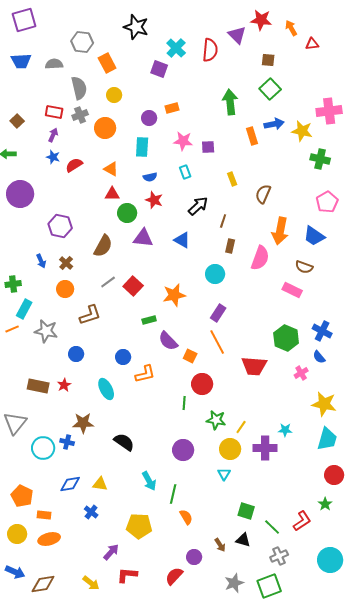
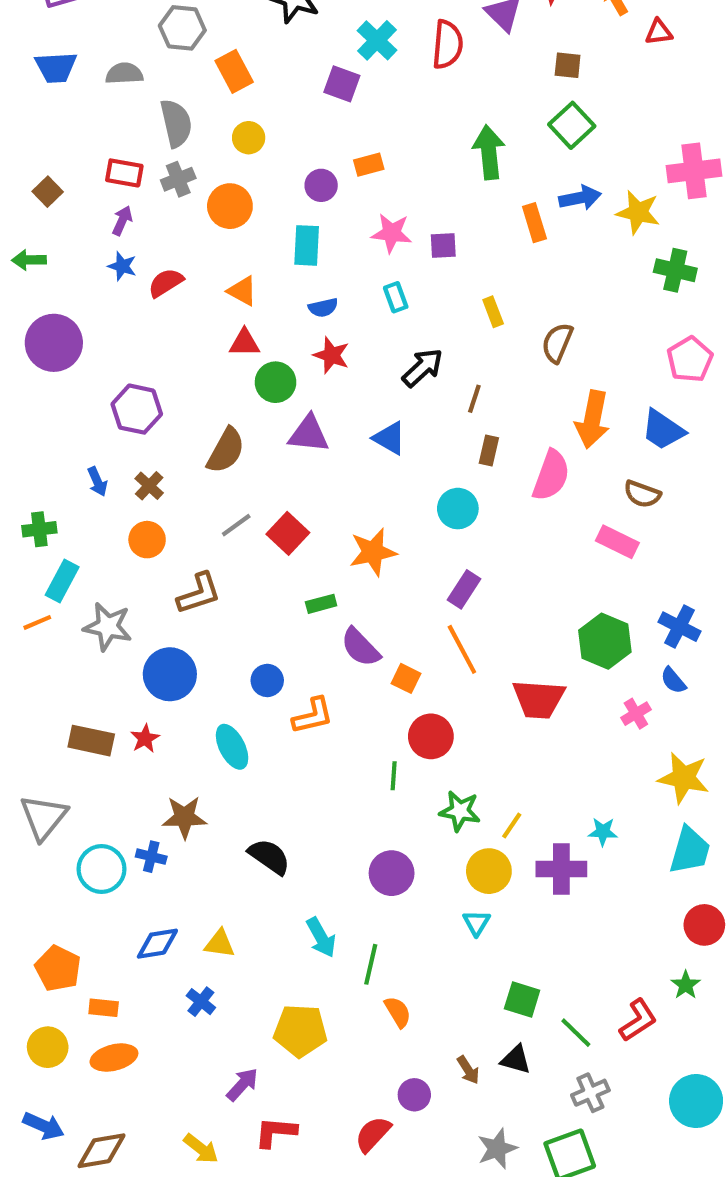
blue circle: (76, 354) -> (170, 674), size x1.6

